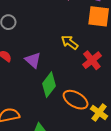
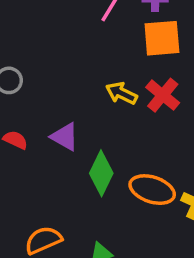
red cross: (92, 60) -> (163, 95), moved

